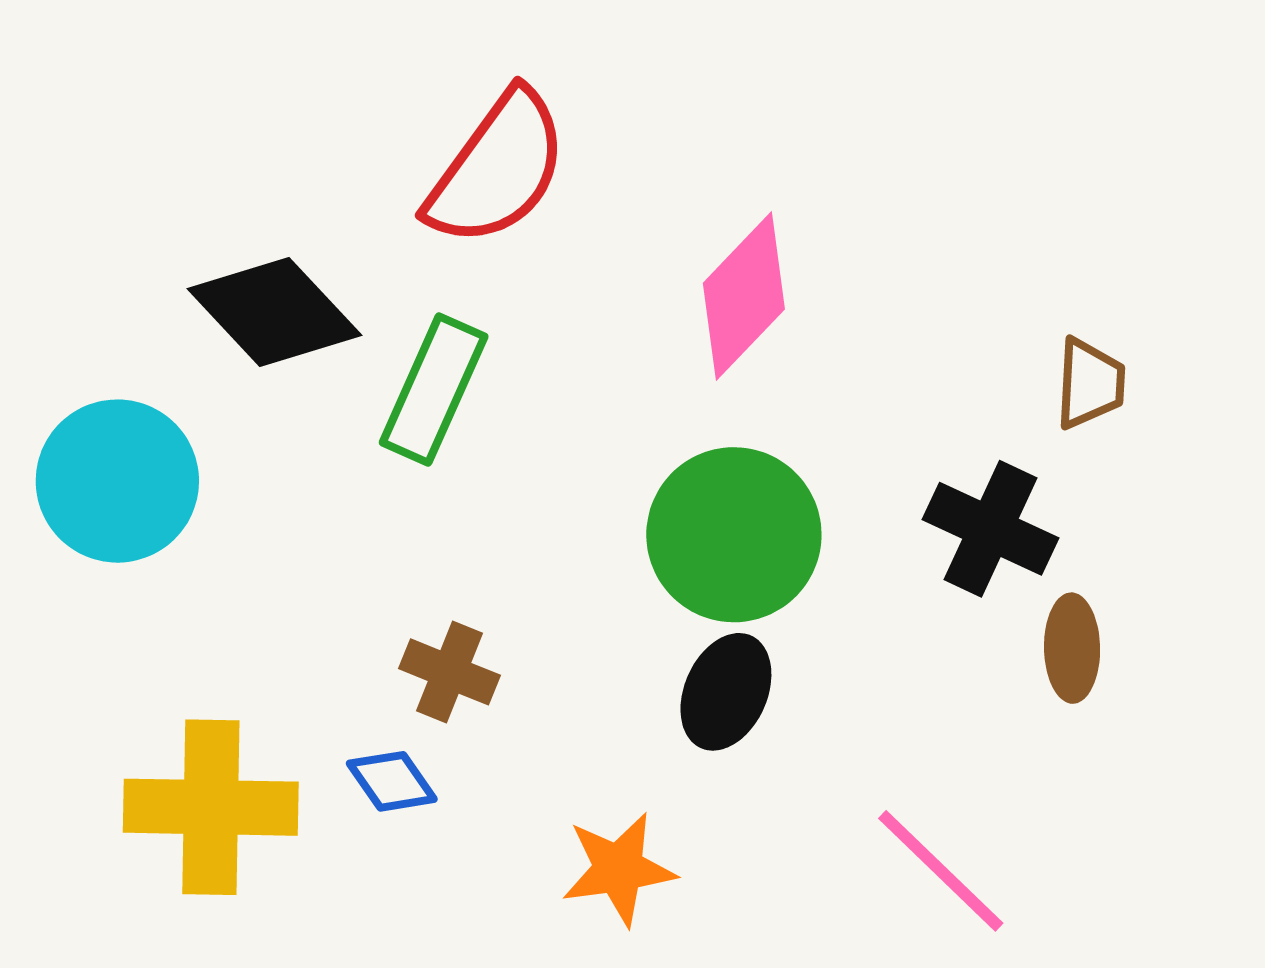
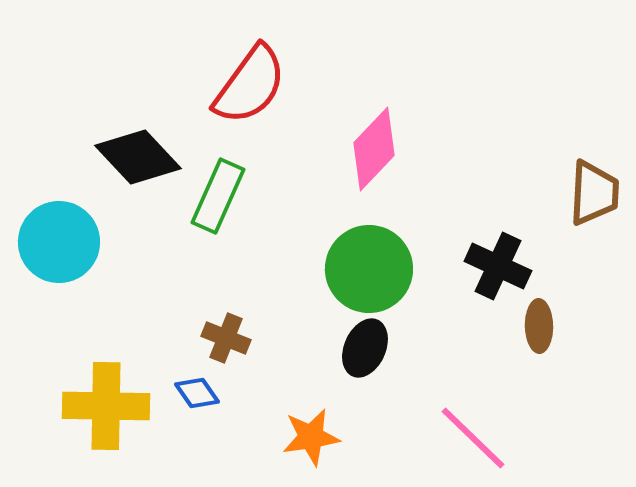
brown trapezoid: (1090, 384) -> (594, 193), moved, size x1.4

